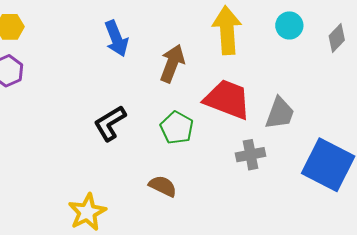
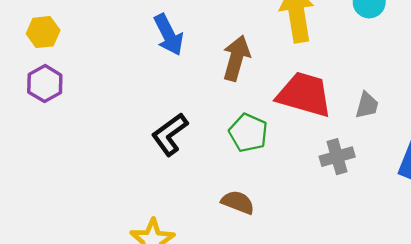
gray trapezoid: (280, 113) -> (367, 105), size x0.7

